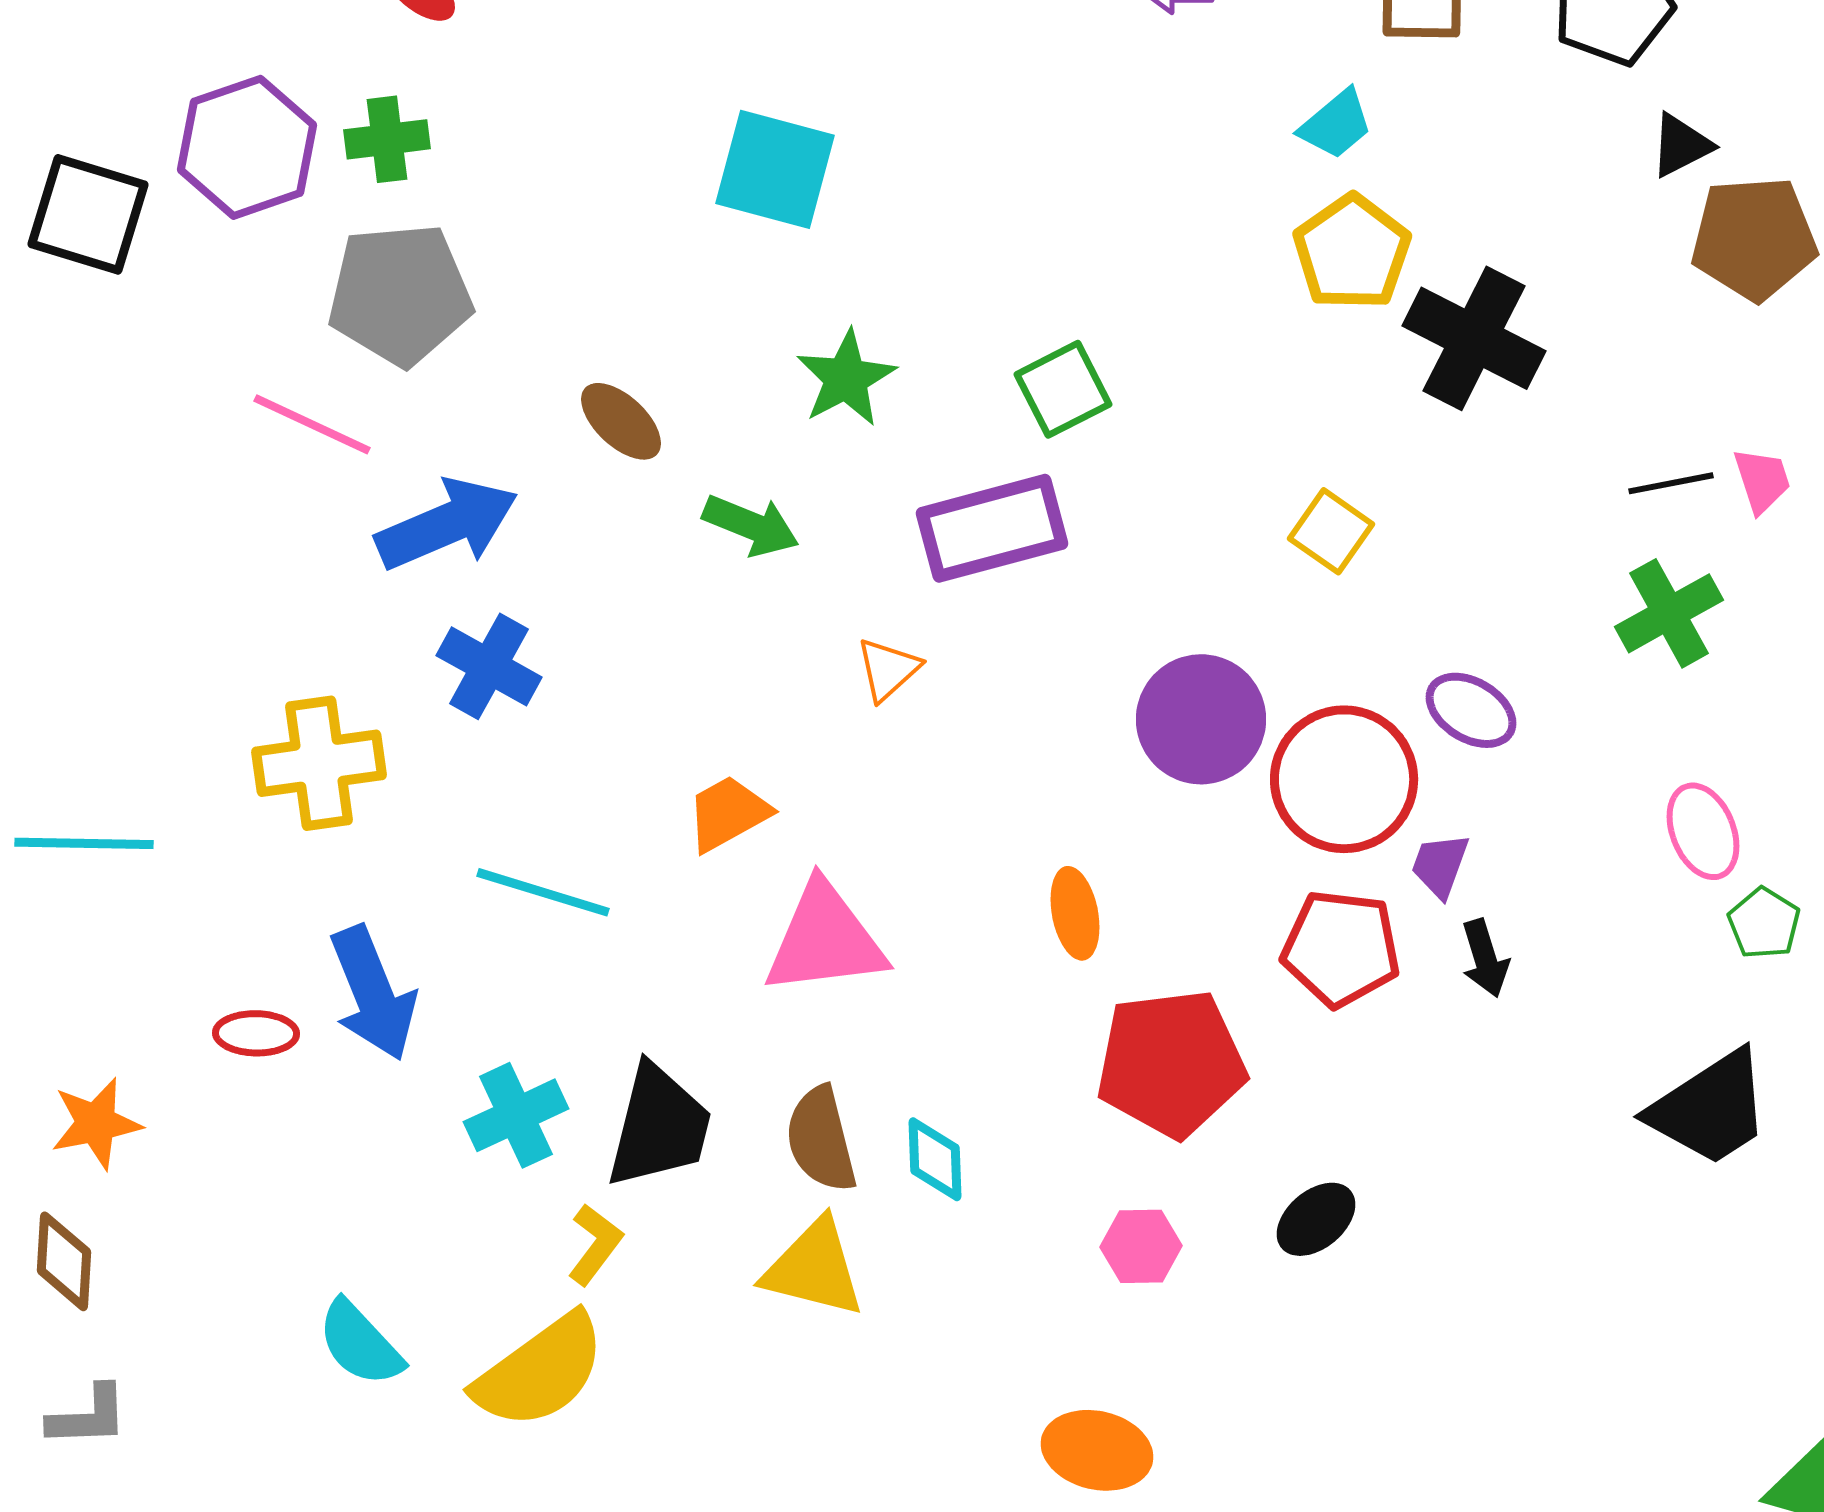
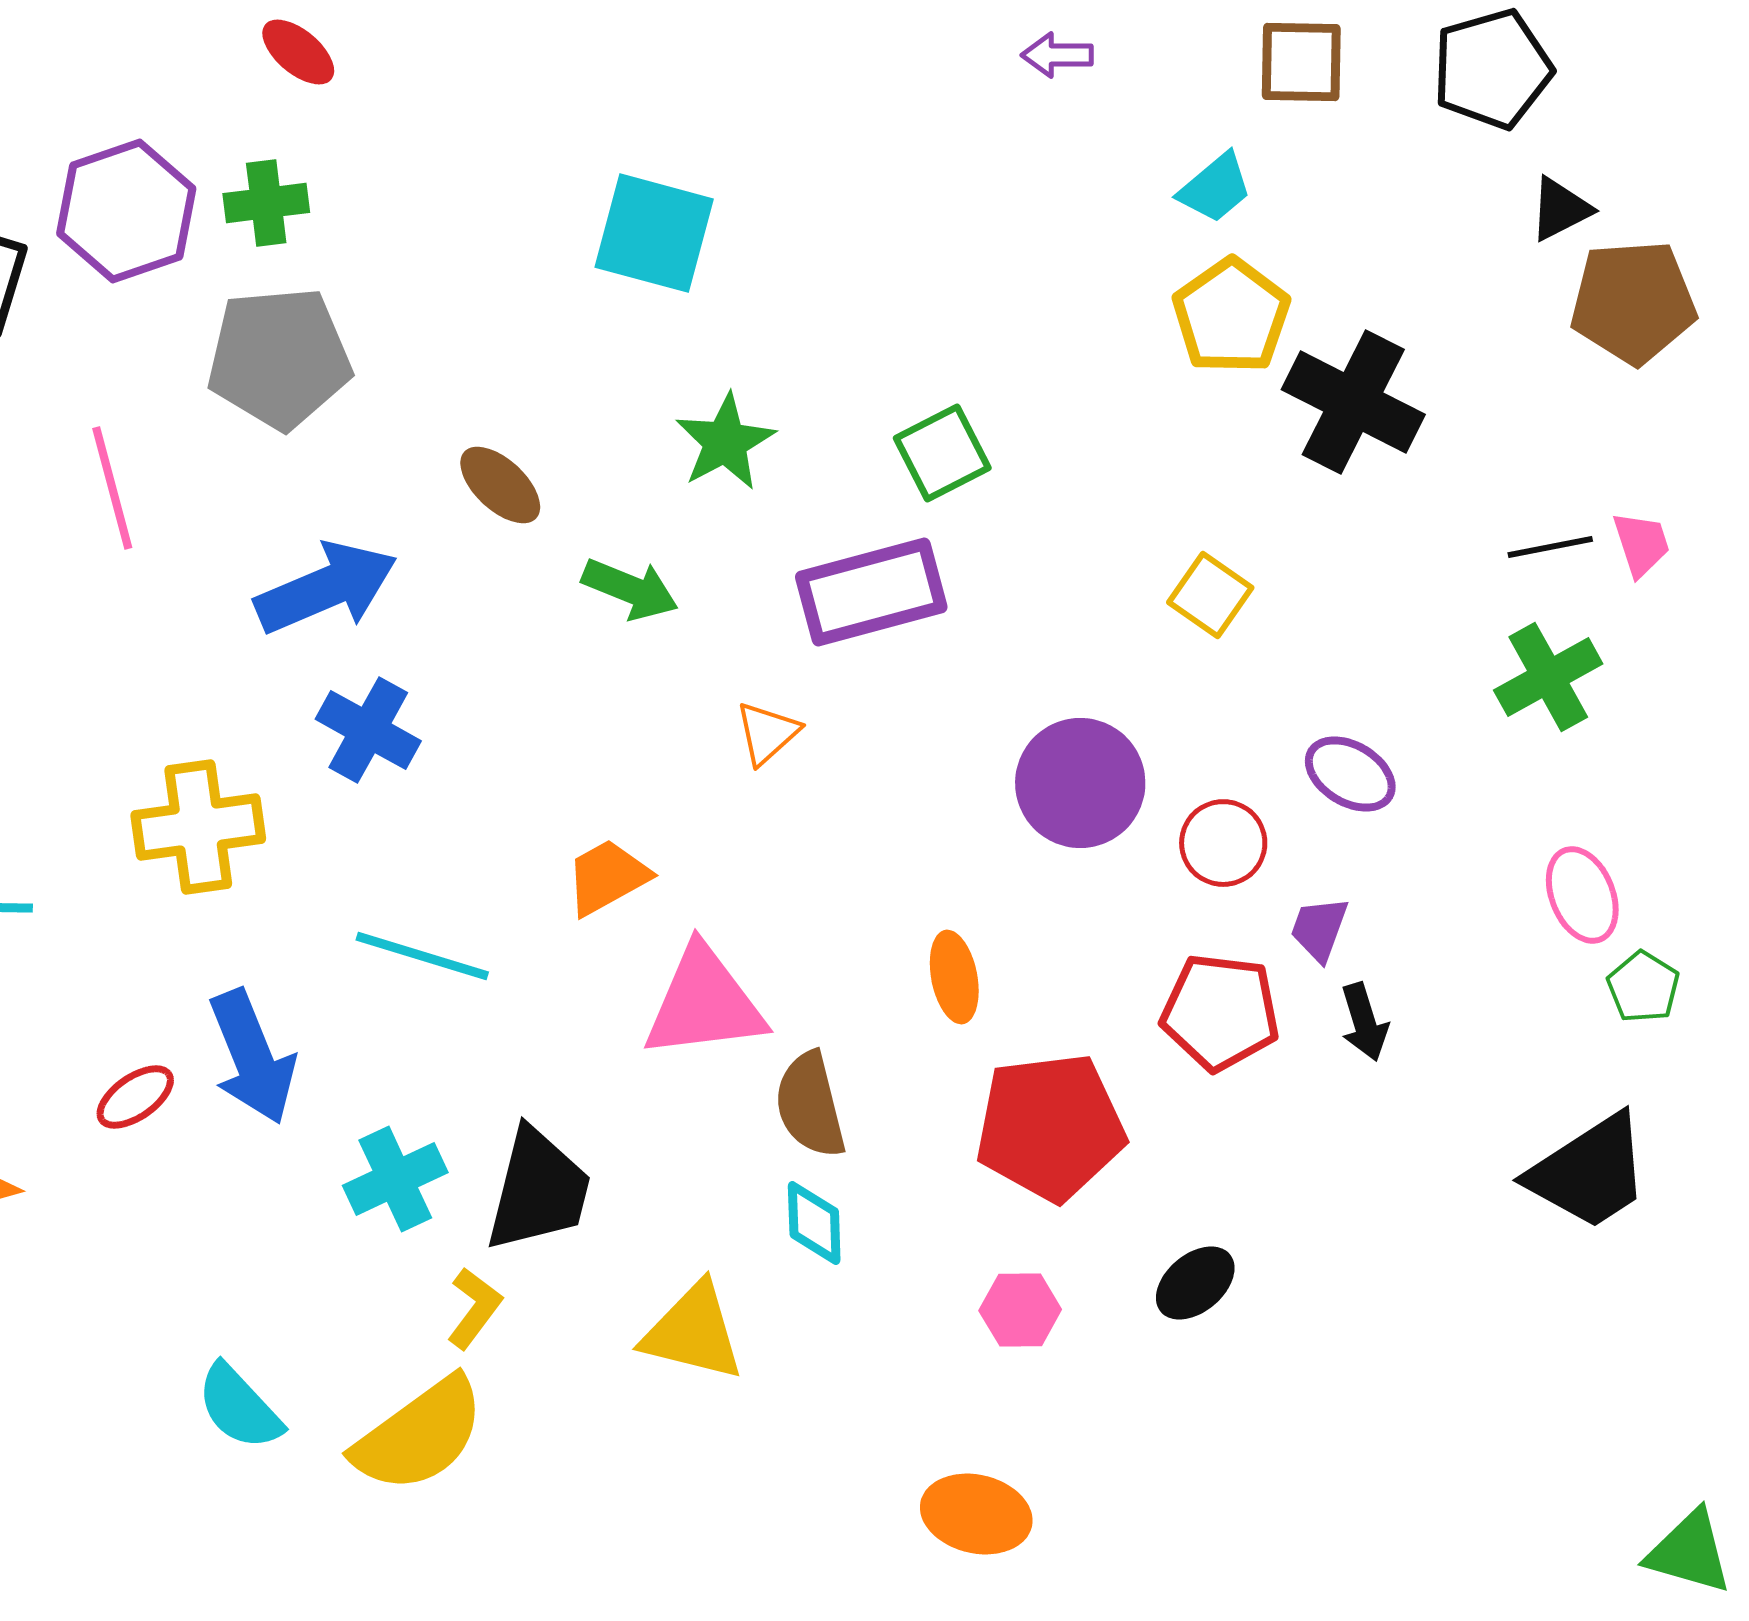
pink line: (312, 424) -> (112, 488), moved, turned 50
red circle: (1344, 779) -> (1223, 843), size x0.6
red ellipse: (256, 1033) -> (135, 1097), turned -36
brown semicircle: (821, 1139) -> (810, 1105), moved

